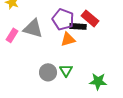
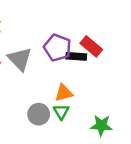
gray triangle: (33, 28) -> (20, 59), turned 30
orange triangle: (68, 39) -> (64, 93), moved

